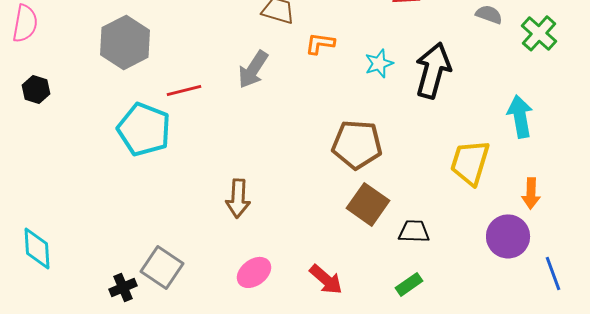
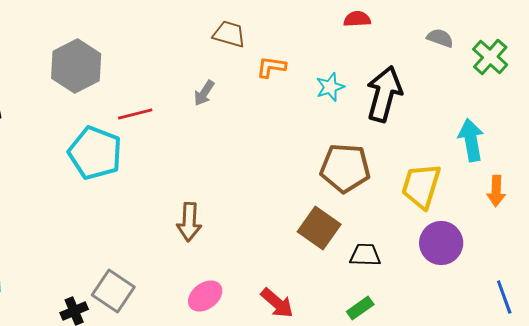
gray arrow: (253, 69) -> (204, 93), size x0.7
brown pentagon: (357, 144) -> (345, 168), moved
orange arrow: (531, 193) -> (496, 191), moved
purple circle: (508, 236) -> (441, 243), moved

